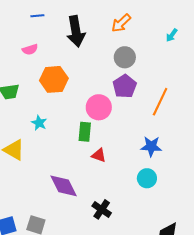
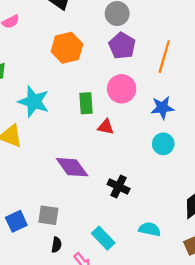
orange hexagon: (54, 79) -> (67, 48), moved
pink circle: (99, 107) -> (122, 89), moved
cyan star: (39, 123) -> (34, 102), size x1.8

